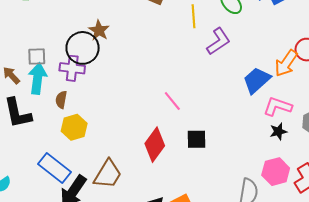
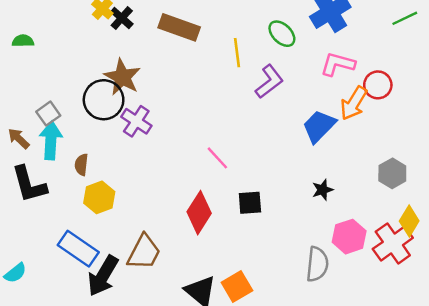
brown star: (99, 30) -> (122, 77), size x1.4
gray square: (37, 56) -> (48, 114), turned -30
purple cross: (72, 68) -> (136, 121), moved, turned 30
pink L-shape: (278, 107) -> (338, 64), moved
black star: (278, 132) -> (323, 190), moved

